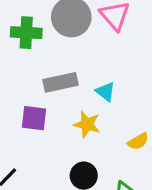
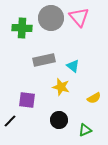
purple square: (34, 118) -> (27, 100), moved

